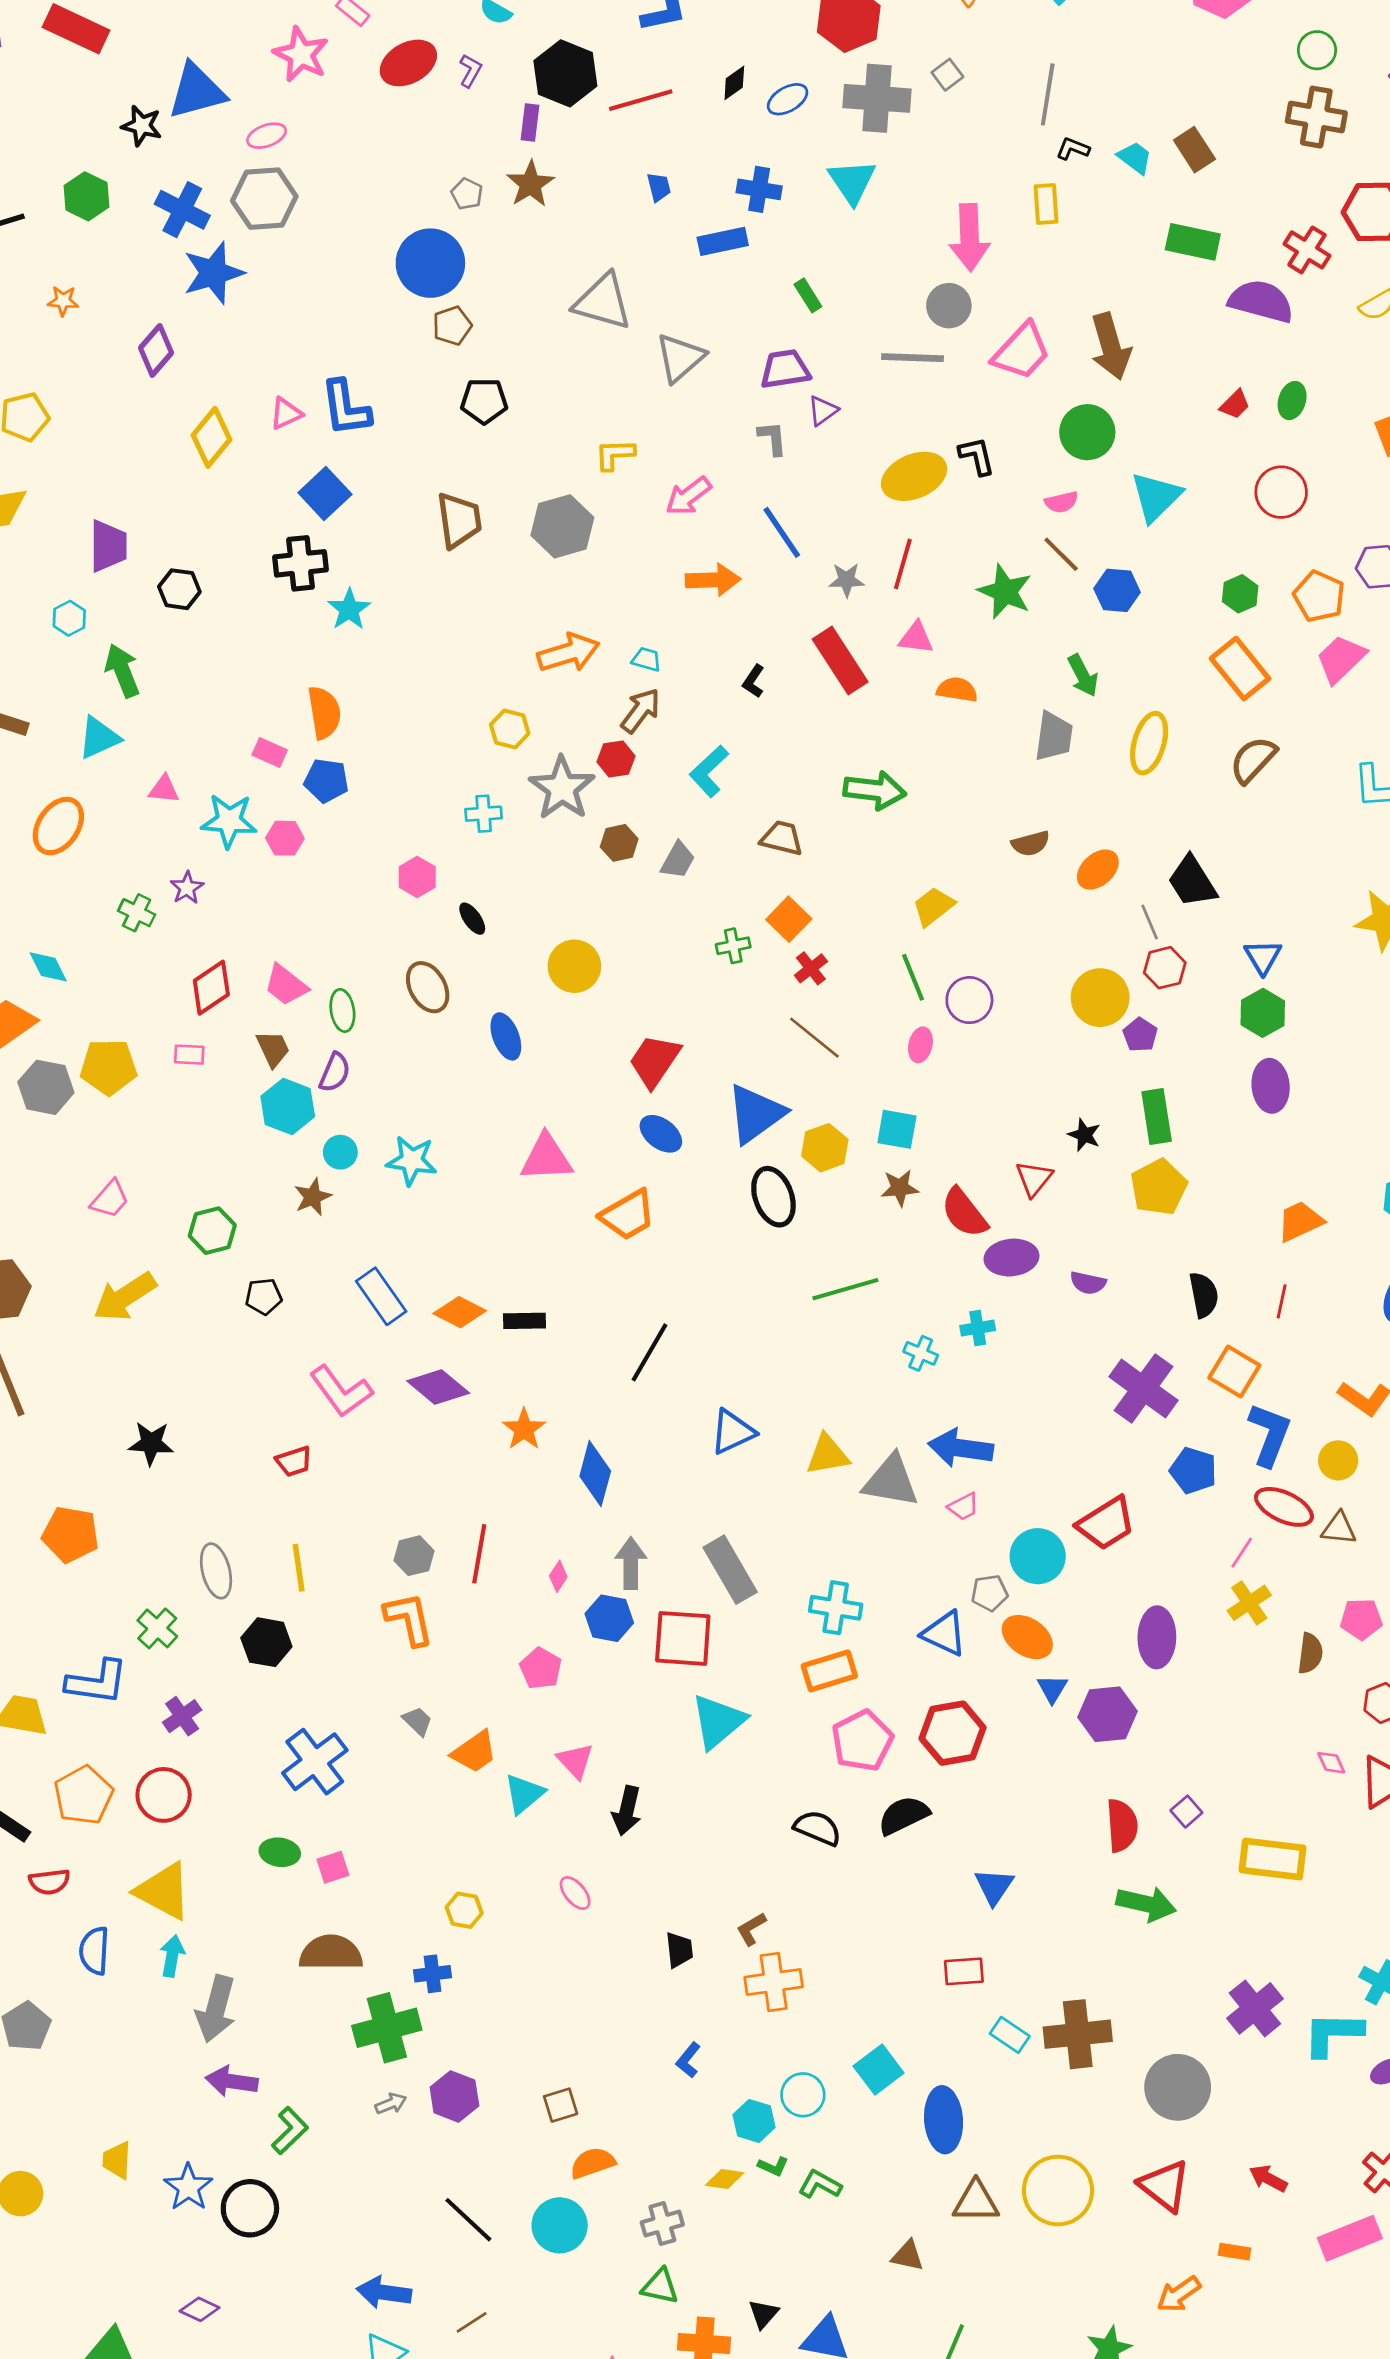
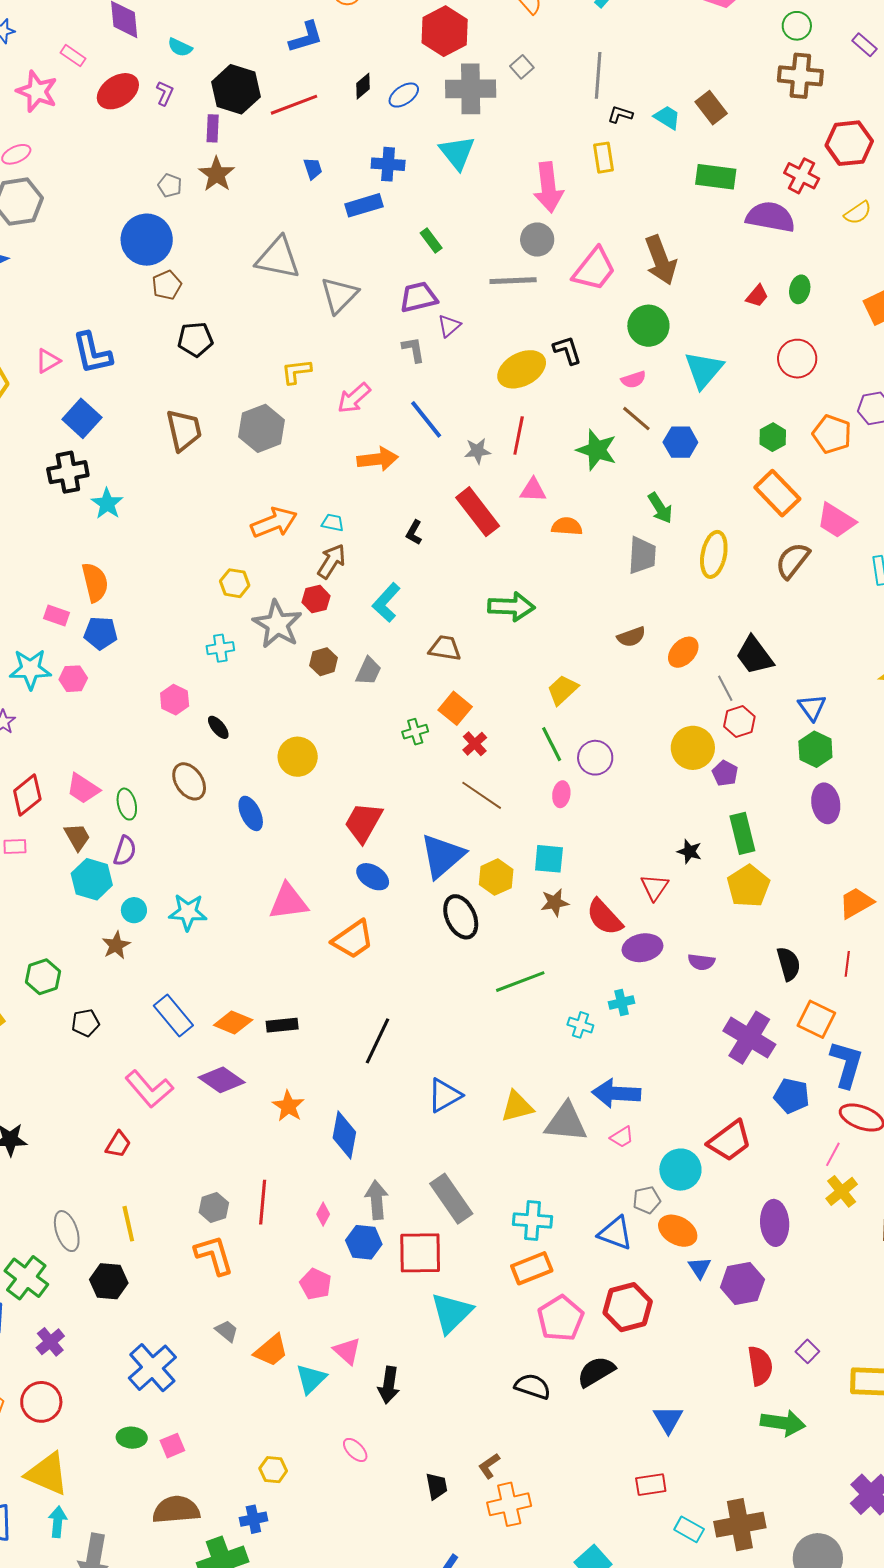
pink trapezoid: (1341, 659) -> (836, 521), moved, turned -99
red trapezoid: (294, 1461) -> (118, 1144), turned -36
green cross: (157, 1628) -> (26, 1278), size x1.4

